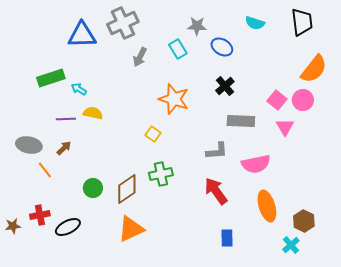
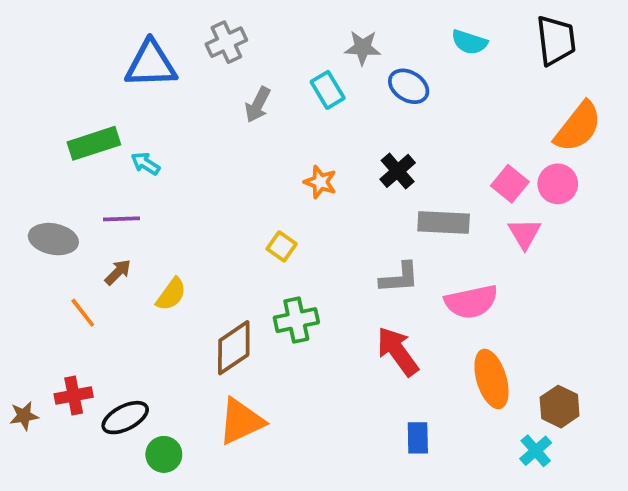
gray cross: (123, 23) -> (226, 42), size x0.7
black cross: (225, 86) -> (398, 171), moved
orange star: (174, 99) -> (320, 182), size x0.6
yellow semicircle: (93, 113) -> (171, 294), moved, turned 114
gray ellipse: (29, 145) -> (53, 239), moved
green circle: (93, 188) -> (164, 454), moved

